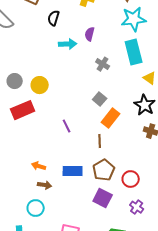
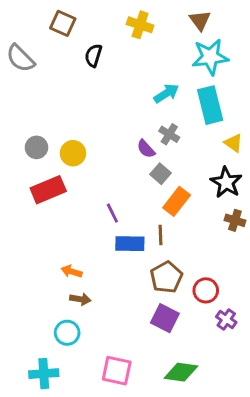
purple semicircle: (90, 34) -> (146, 149), moved, turned -56
cyan arrow: (68, 44) -> (166, 93), moved, turned -30
gray cross: (103, 64) -> (169, 134), moved
blue rectangle: (73, 171) -> (130, 244), moved
purple cross: (137, 207) -> (226, 320), moved

